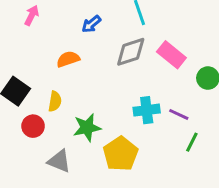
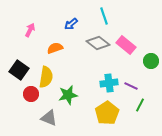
pink arrow: (32, 15) -> (30, 30), moved
gray diamond: (131, 52) -> (98, 43), turned 55
yellow semicircle: (55, 101) -> (46, 77), size x1.5
yellow pentagon: (120, 154) -> (107, 113), moved

